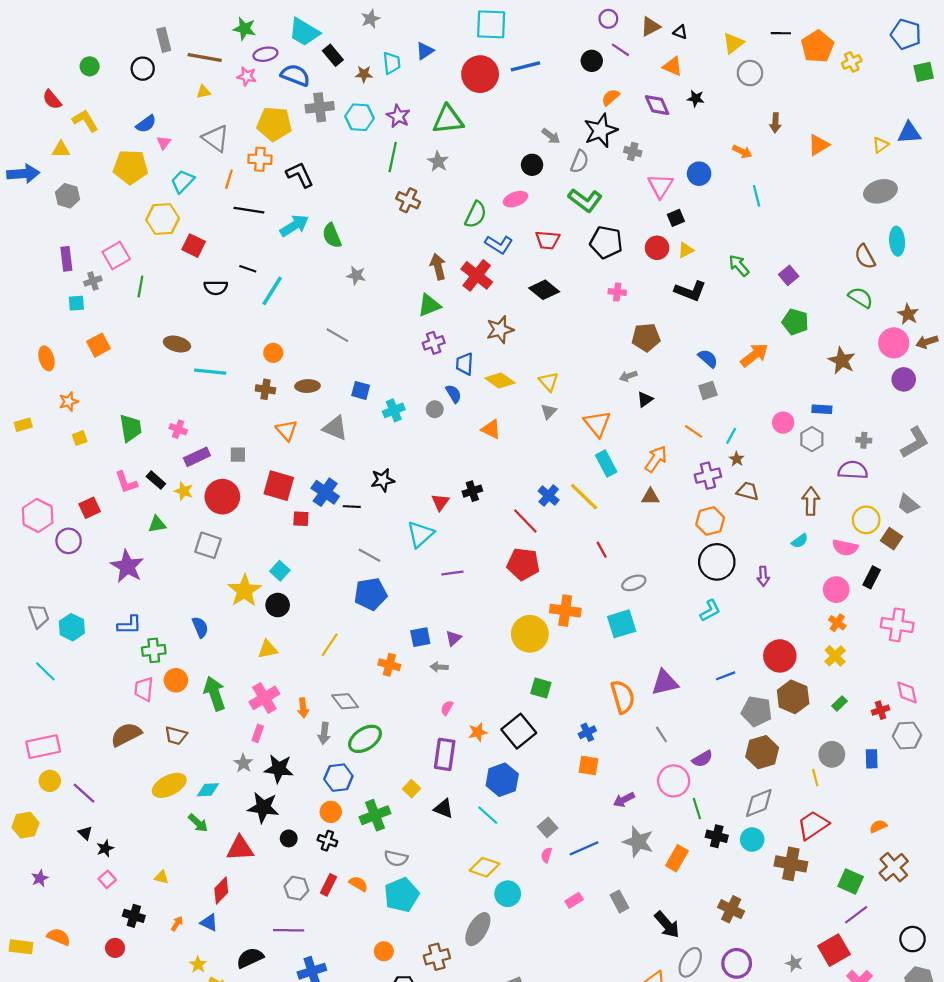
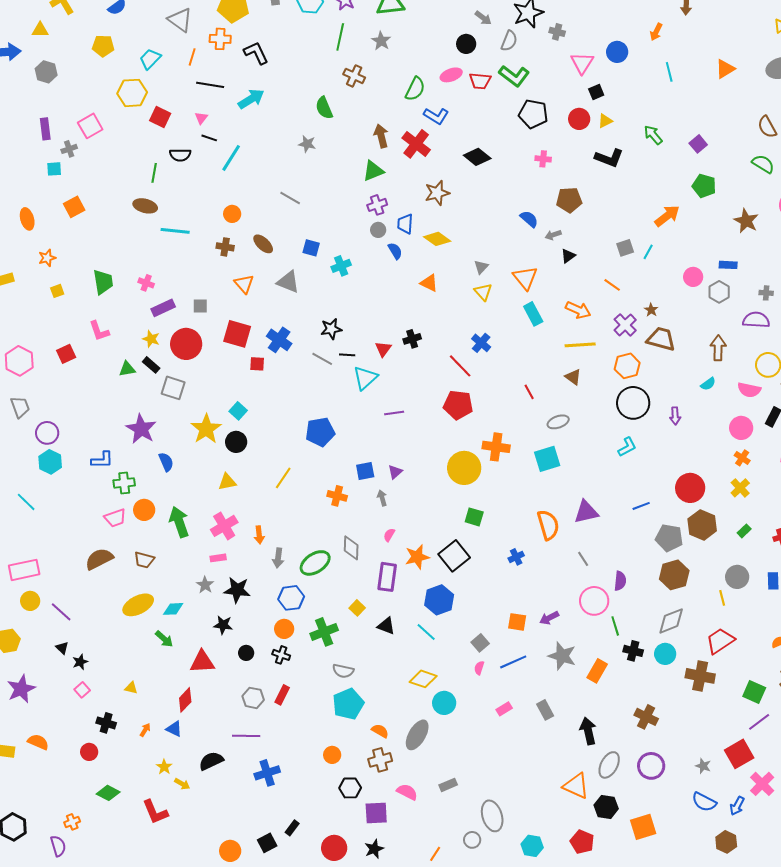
pink triangle: (164, 143) -> (201, 118), moved
orange triangle: (819, 145) -> (725, 69), moved
orange arrow: (742, 152) -> (656, 32), turned 90
yellow pentagon: (131, 167) -> (103, 46), size x0.7
green semicircle: (332, 236) -> (324, 108), moved
red trapezoid: (548, 240) -> (480, 81), moved
green line: (140, 286) -> (154, 173), moved
blue semicircle: (708, 358) -> (529, 219), moved
yellow triangle: (549, 382) -> (483, 292), moved
brown ellipse: (308, 386) -> (263, 244), turned 45
gray circle: (435, 409) -> (378, 230), moved
cyan line: (731, 436) -> (648, 252), moved
orange arrow: (656, 459) -> (578, 310), turned 80
purple cross: (708, 476) -> (625, 325), turned -30
black rectangle: (156, 480) -> (151, 365), moved
brown trapezoid: (748, 491) -> (661, 339), size x1.4
yellow line: (584, 497) -> (580, 345), moved, turned -48
brown triangle: (650, 497) -> (573, 377), moved, turned 36
black line: (352, 507) -> (347, 355), moved
purple circle: (69, 541) -> (47, 433), moved
gray line: (369, 555) -> (322, 359), moved
purple star: (127, 566) -> (141, 429), moved
gray trapezoid: (39, 616) -> (20, 407), moved
gray arrow: (439, 667) -> (382, 498), turned 70
pink trapezoid: (144, 689) -> (115, 518), turned -115
gray diamond: (345, 701) -> (351, 548), moved, turned 40
orange star: (478, 732) -> (417, 557), size x1.4
pink rectangle: (258, 733) -> (218, 558), turned 63
purple semicircle: (702, 759) -> (620, 581), turned -54
orange square: (588, 765) -> (517, 622), moved
black star: (263, 807) -> (223, 625), size x0.7
purple star: (40, 878) -> (21, 689), size x1.8
orange semicircle: (358, 884) -> (380, 731), moved
black arrow: (667, 925) -> (588, 731), turned -152

